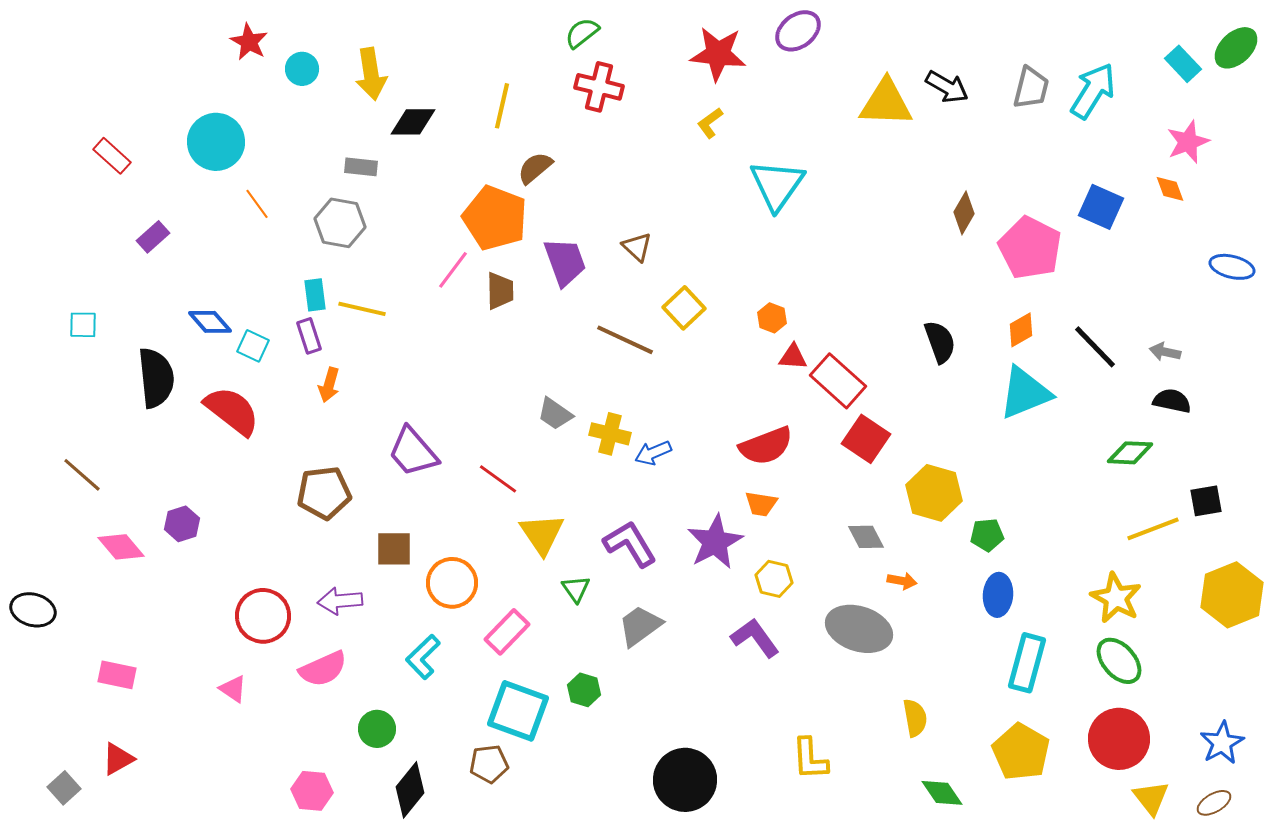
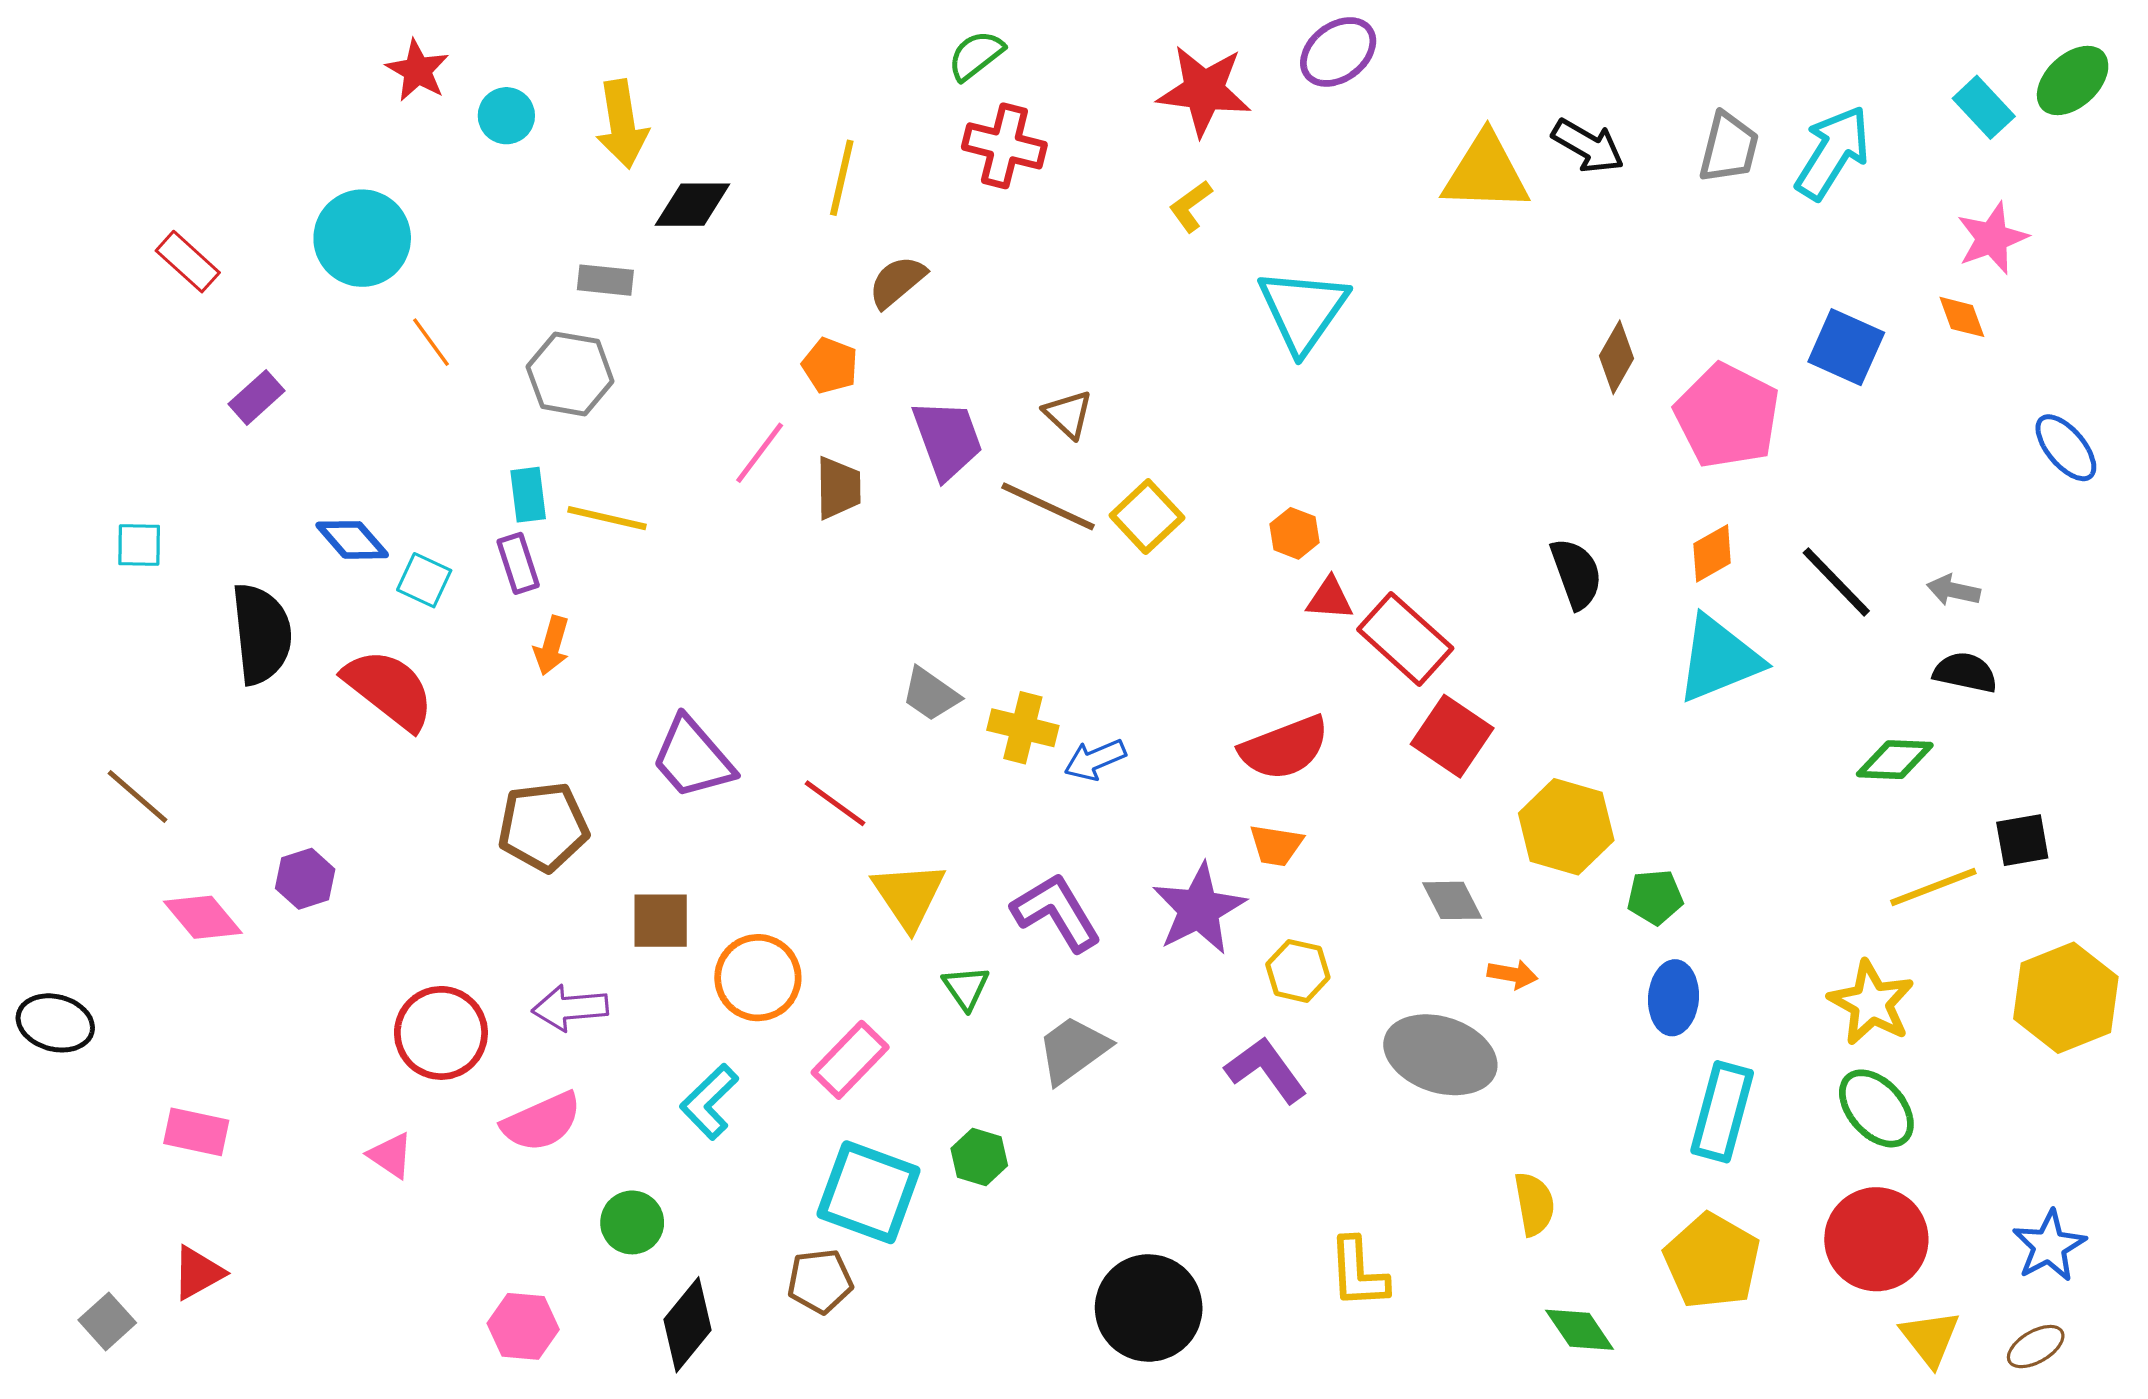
orange pentagon: (495, 218) -> (830, 366), size x0.5
blue ellipse: (1232, 267) -> (2066, 448), turned 36
brown line: (625, 340) -> (1048, 506), moved

